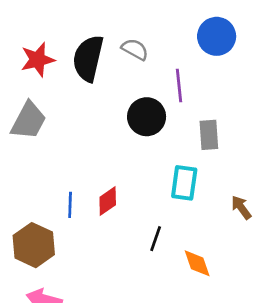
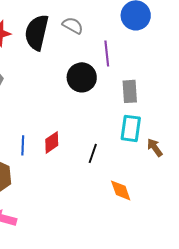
cyan rectangle: (184, 183) -> (131, 128), moved
black line: (156, 239) -> (93, 153), moved

